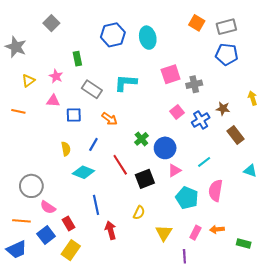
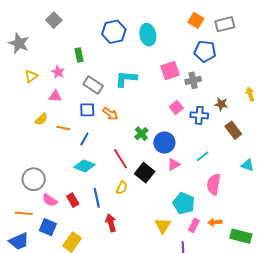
blue pentagon: (227, 54) -> (205, 51), moved
orange line: (18, 111) -> (63, 128), moved
blue square: (74, 115) -> (87, 110), moved
blue cross: (201, 120) -> (199, 115), turned 36
blue line: (93, 144) -> (84, 139), moved
yellow semicircle: (66, 149) -> (41, 119), moved, turned 56
black square: (145, 179) -> (145, 173), turned -30
cyan pentagon: (187, 198) -> (184, 203), moved
yellow semicircle: (139, 213) -> (122, 188), moved
red rectangle: (69, 223) -> (73, 200), moved
blue square: (46, 235) -> (48, 227), turned -30
green rectangle: (244, 243) -> (241, 236), size x1.5

